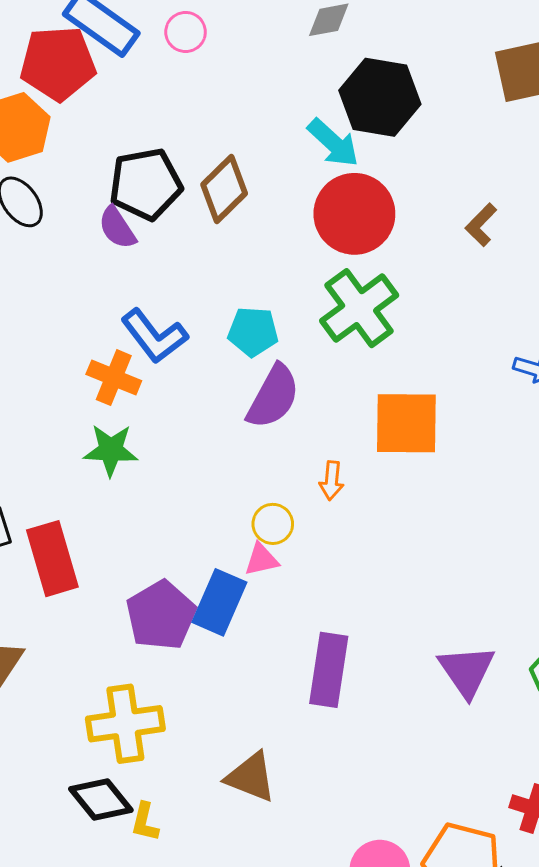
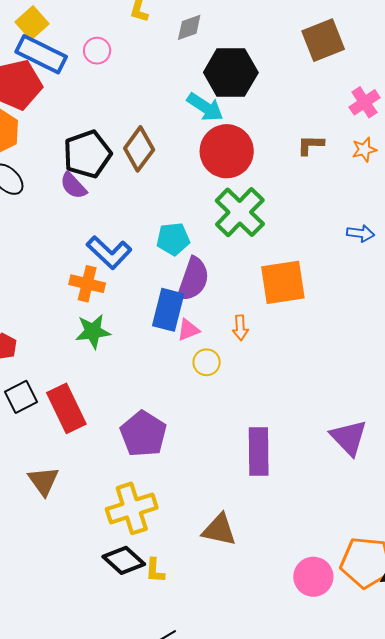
brown L-shape: (481, 225) -> (310, 145), turned 56
pink triangle: (261, 560) -> (188, 330), moved
blue rectangle: (219, 602) -> (168, 310), moved

